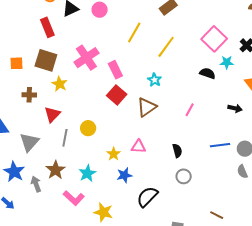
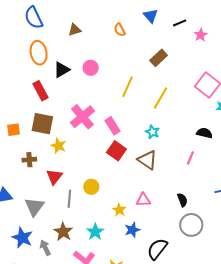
black semicircle: (207, 73) -> (204, 133), moved
brown triangle: (147, 107) -> (147, 160), turned -45
gray circle: (184, 176) -> (191, 225), size x1.5

